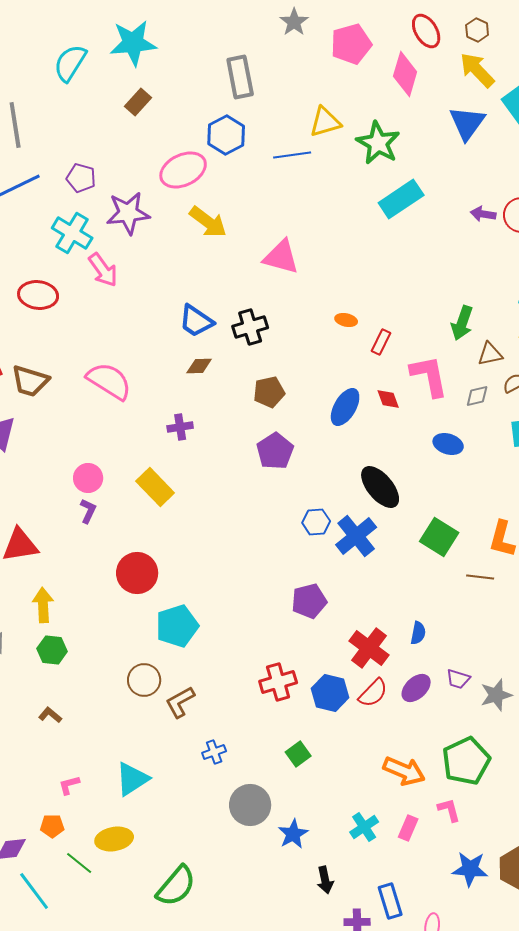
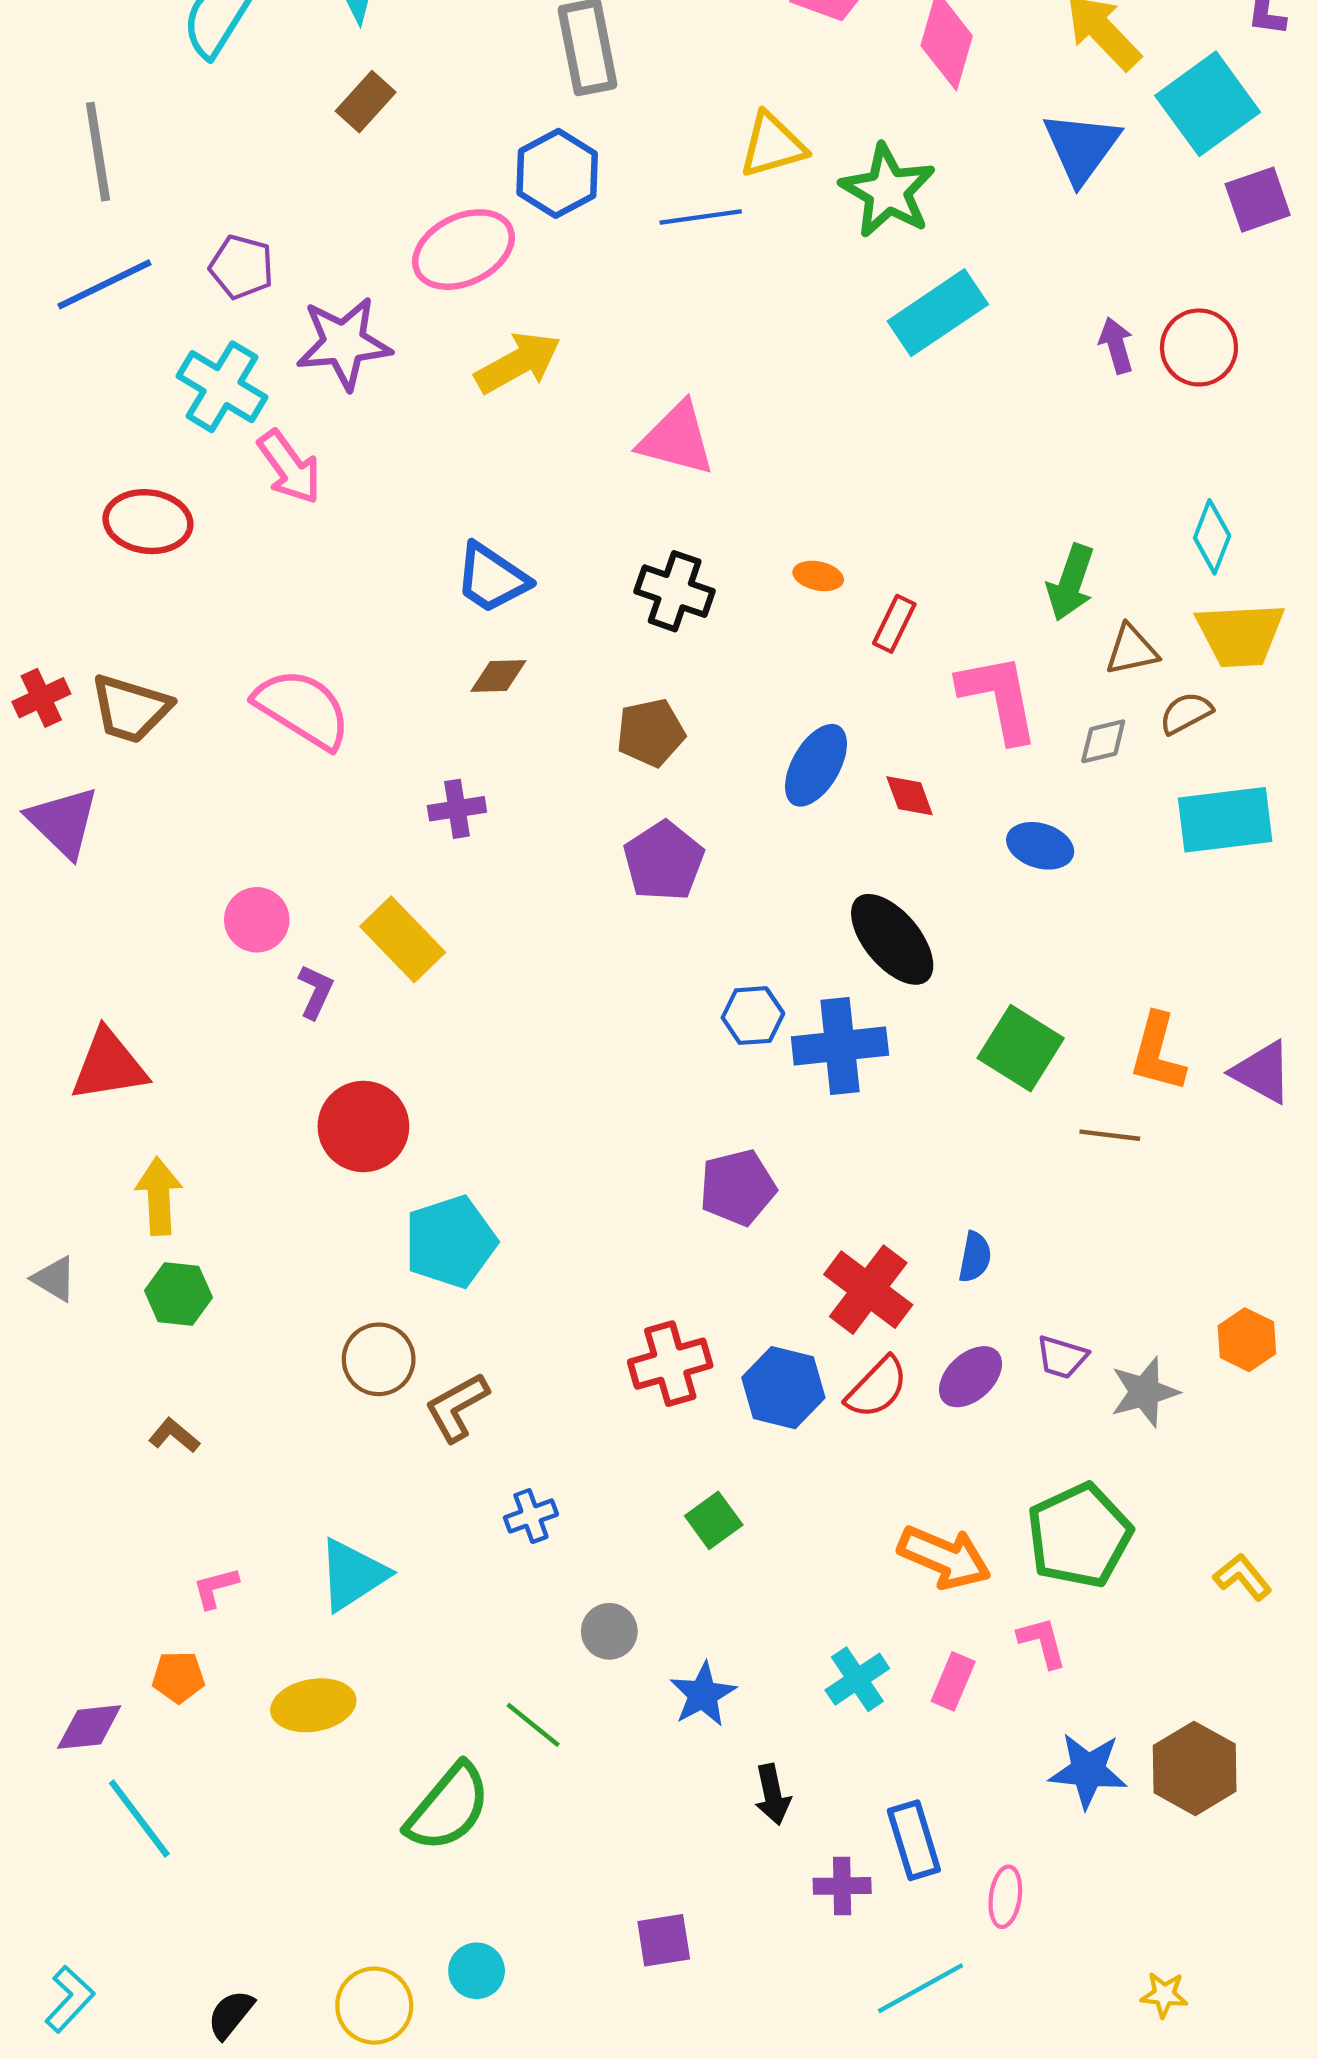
purple arrow: (483, 214) -> (1116, 345), turned 65
yellow arrow: (208, 222) -> (518, 363), turned -66
black cross: (250, 327) -> (675, 591), moved, turned 36
red diamond: (388, 399) -> (910, 796), moved
purple L-shape: (88, 511) -> (316, 992), moved
blue cross: (356, 536) -> (840, 1046), turned 33
gray circle: (250, 805) -> (609, 1631), size x0.6
green line: (79, 863) -> (533, 1725), moved

